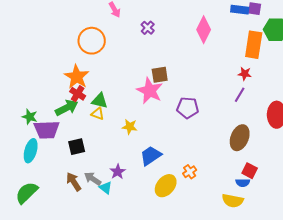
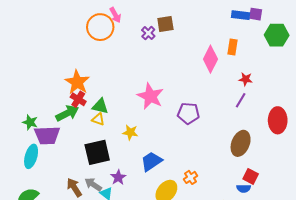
pink diamond: (204, 30) -> (210, 59), moved
orange circle: (92, 41) -> (100, 27), moved
orange rectangle: (254, 45) -> (233, 47), moved, size x0.6
brown square: (160, 75) -> (165, 24), moved
black square: (77, 147) -> (97, 152), moved, size x1.5

